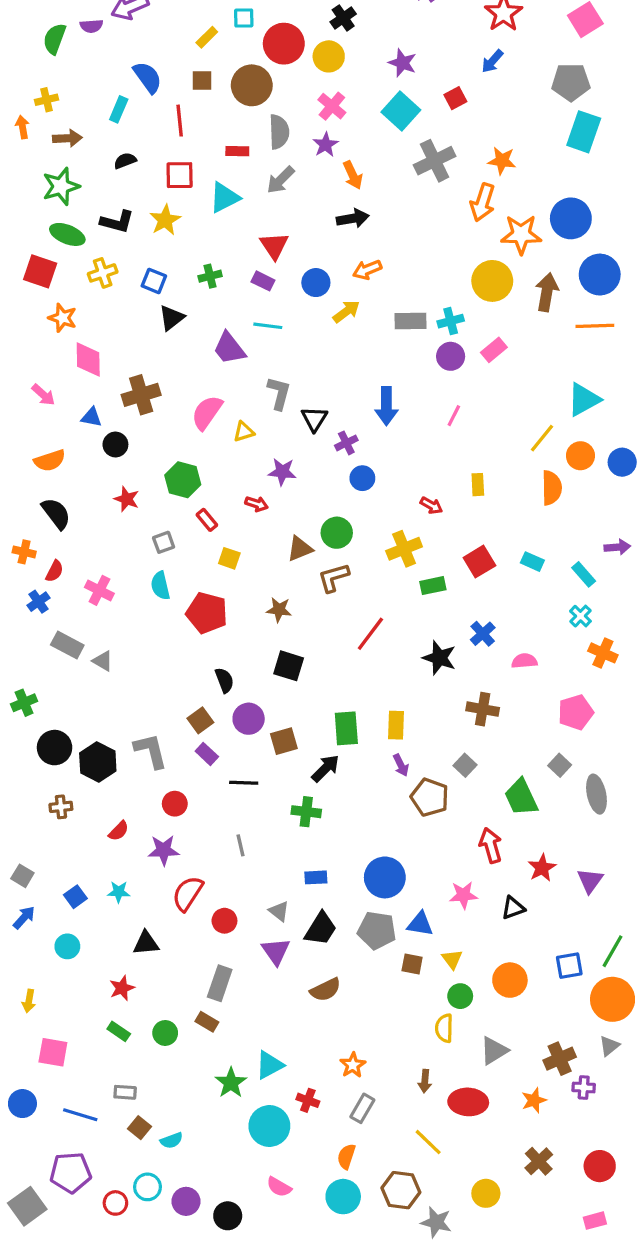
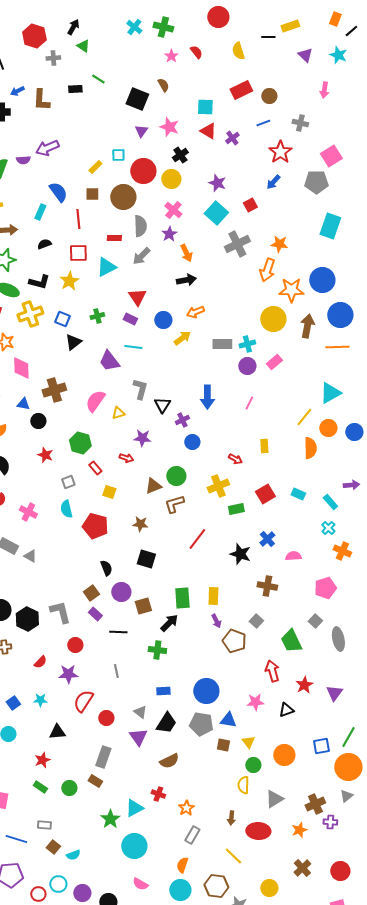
gray pentagon: (571, 82) -> (316, 182), moved
yellow cross: (103, 273) -> (30, 314), size x1.4
red cross: (308, 1100) -> (158, 794), moved

